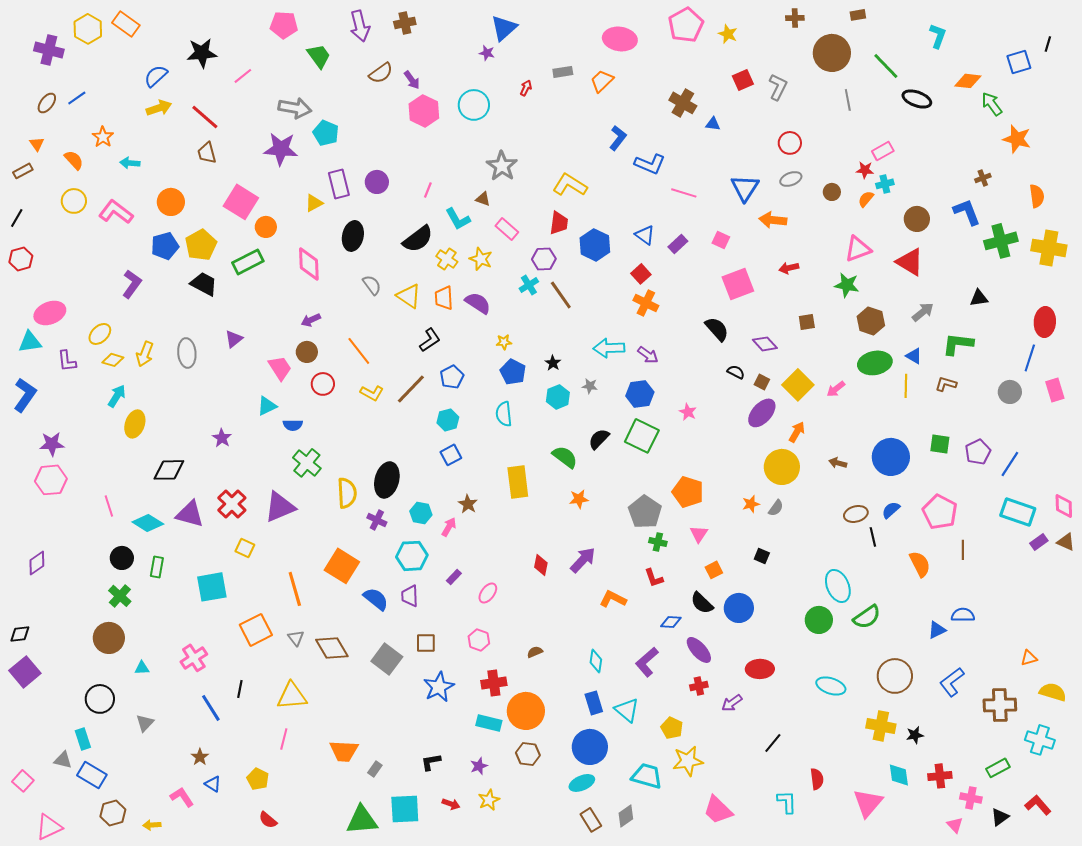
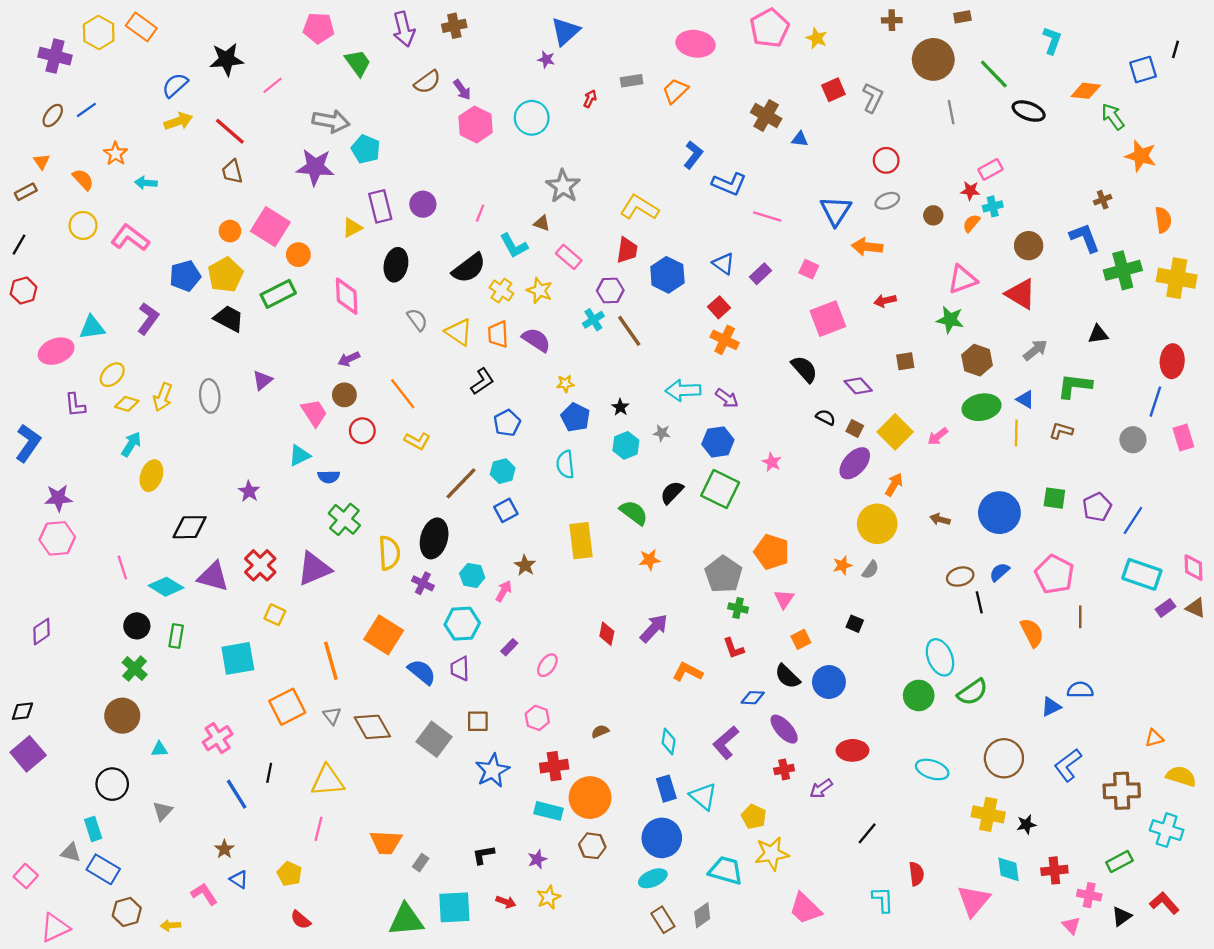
orange circle: (171, 202) -> (230, 231), moved, size x0.7
cyan triangle: (30, 342) -> (92, 328), moved
brown line: (411, 389) -> (461, 483), moved

